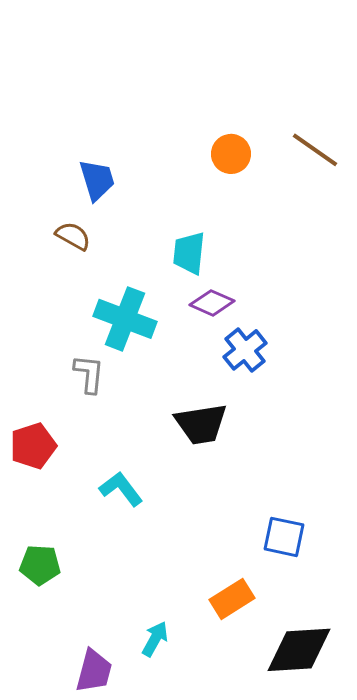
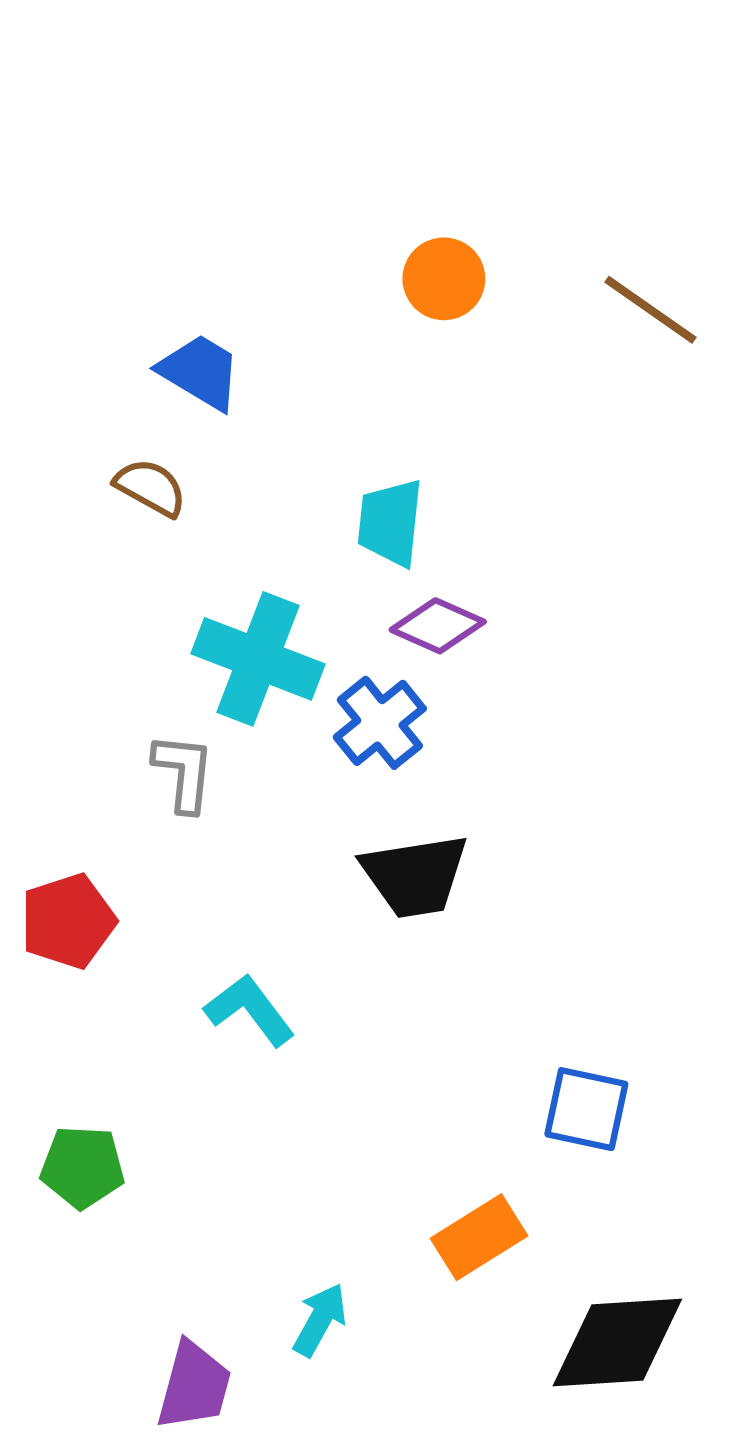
orange circle: (231, 154) -> (444, 279), moved
blue trapezoid: (97, 180) -> (200, 372), turned -42
blue cross: (245, 350) -> (380, 723), moved

